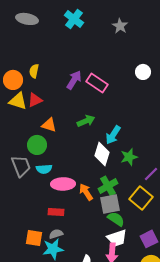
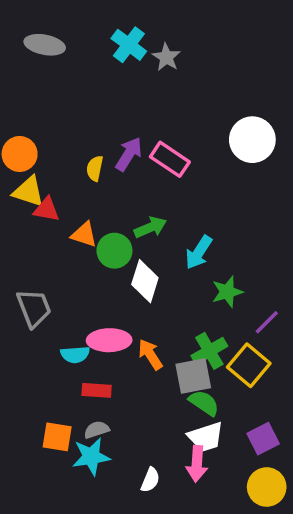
gray star: (120, 26) -> (166, 57), moved
yellow semicircle: (34, 71) -> (95, 168), moved
white circle: (143, 72) -> (252, 140), size x1.6
red triangle: (35, 100) -> (46, 209), moved, turned 35
green circle: (37, 145) -> (114, 251), moved
white diamond: (102, 154) -> (145, 281), moved
cyan semicircle: (44, 169) -> (75, 355), moved
green cross: (108, 186) -> (209, 351), moved

